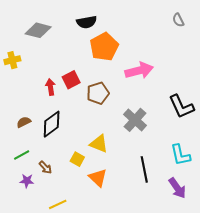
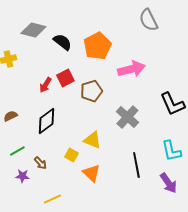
gray semicircle: (178, 20) -> (148, 20), moved, size x1.6
black semicircle: (87, 22) -> (62, 42), moved, turned -132
red arrow: (51, 87) -> (45, 85), turned -140
brown semicircle: (24, 122) -> (10, 116), moved

